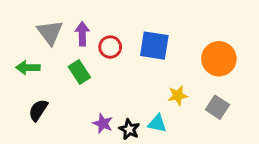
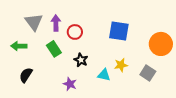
blue square: (154, 46) -> (119, 31), moved
orange circle: (219, 59) -> (161, 44), moved
cyan triangle: (157, 123) -> (104, 75), moved
black star: (129, 129) -> (81, 60), moved

